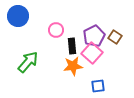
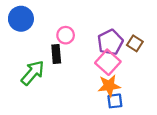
black rectangle: (72, 46) -> (56, 54), moved
orange star: (73, 66) -> (109, 86), moved

